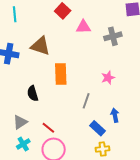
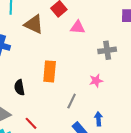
gray cross: (113, 36) -> (107, 50), moved
brown triangle: (40, 46) -> (34, 24), moved

